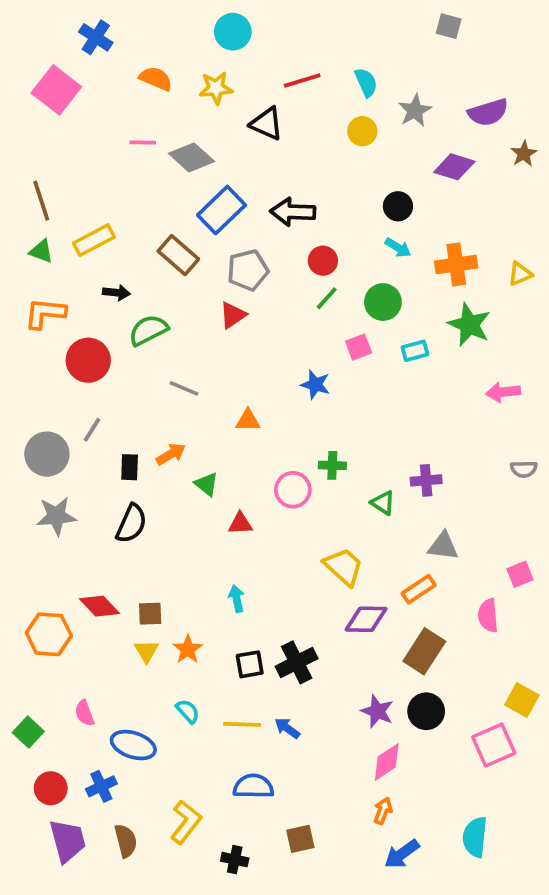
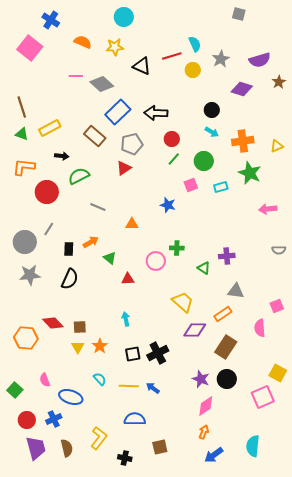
red line: (302, 80) -> (172, 56), moved

